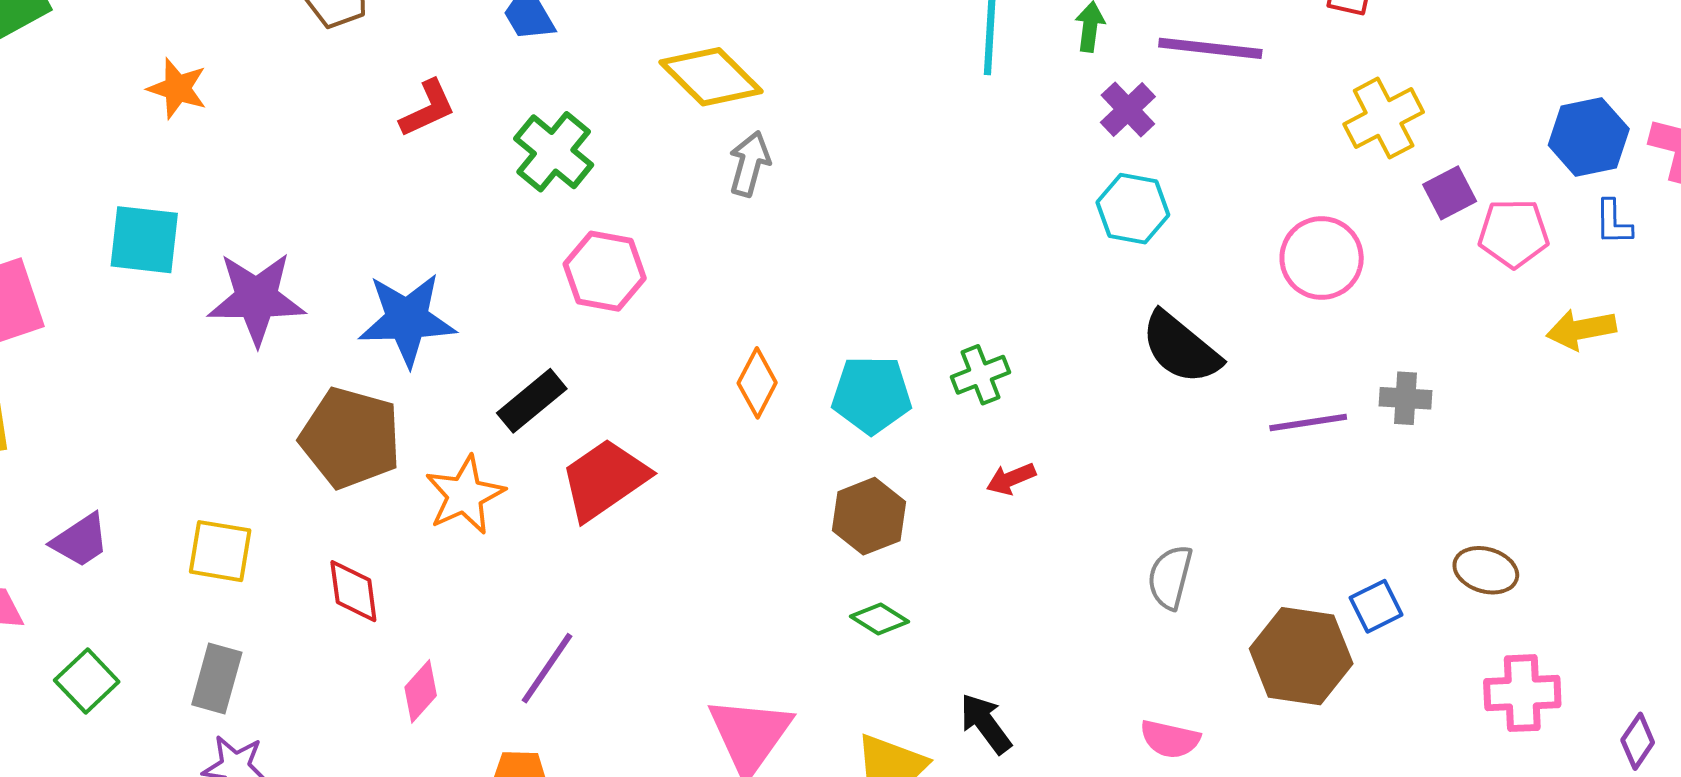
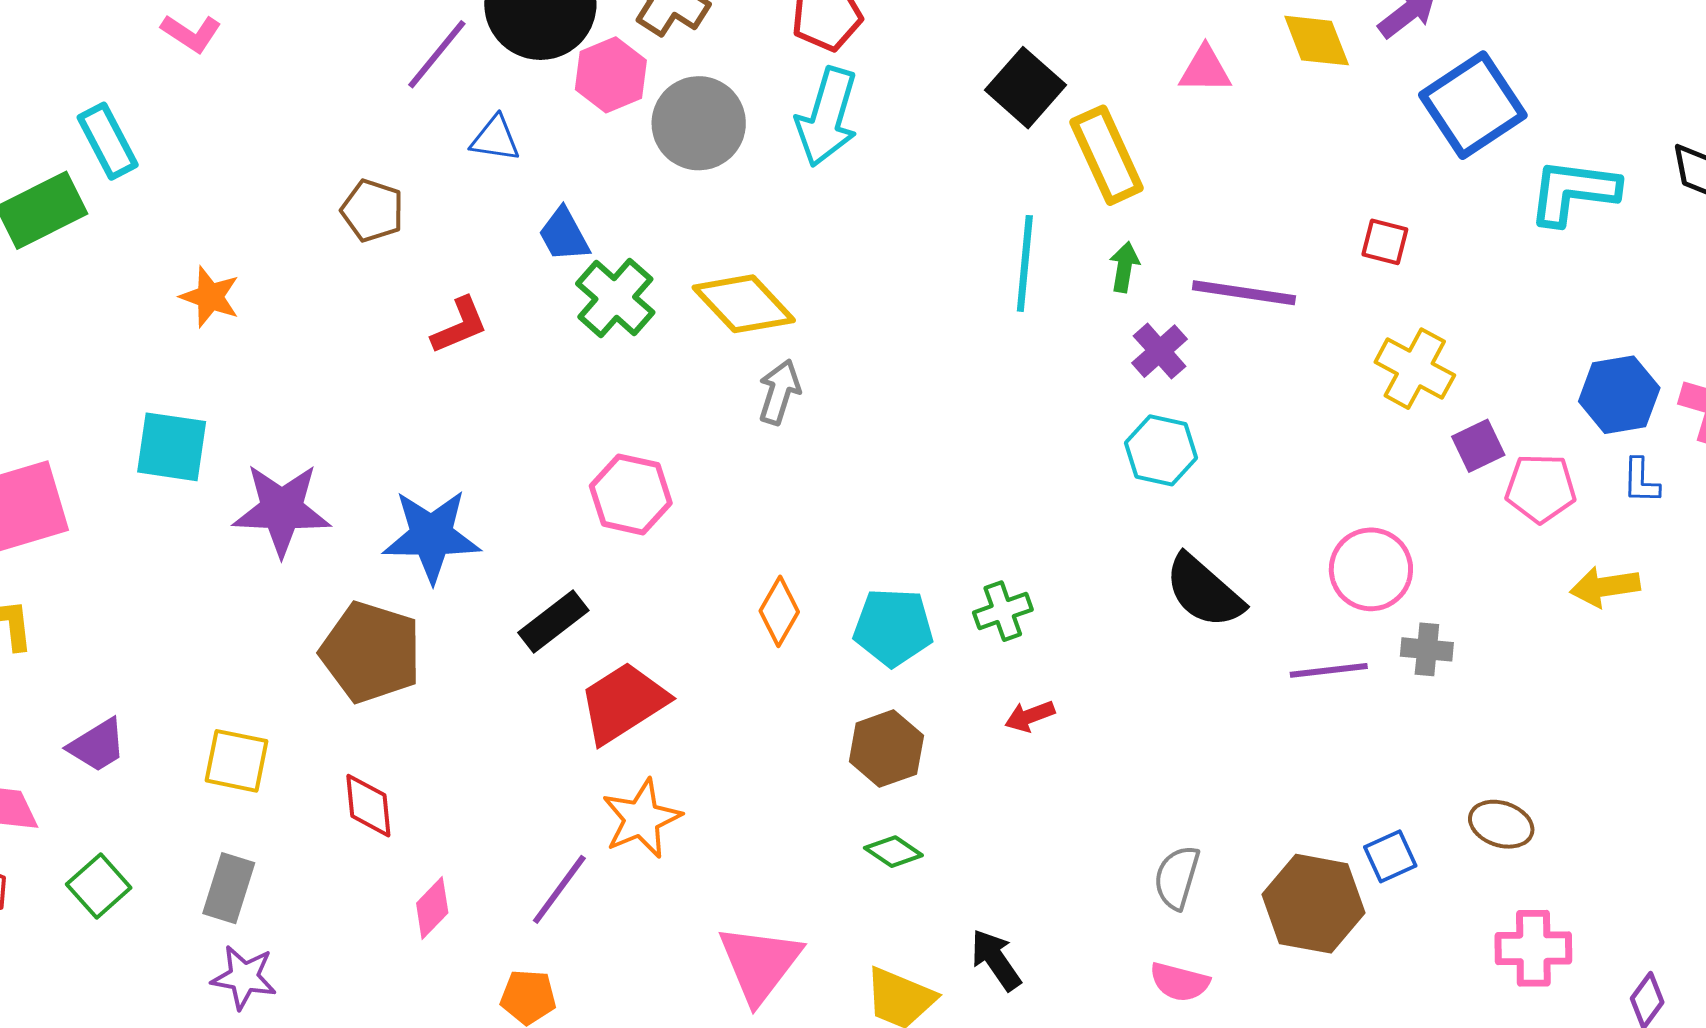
yellow cross: (1384, 118) -> (1415, 369), turned -36
green cross: (554, 152) -> (615, 298), moved
pink circle: (1322, 258) -> (1371, 569), moved
orange star: (465, 495) -> (642, 819), moved
gray semicircle: (1170, 577) -> (1177, 877), moved

